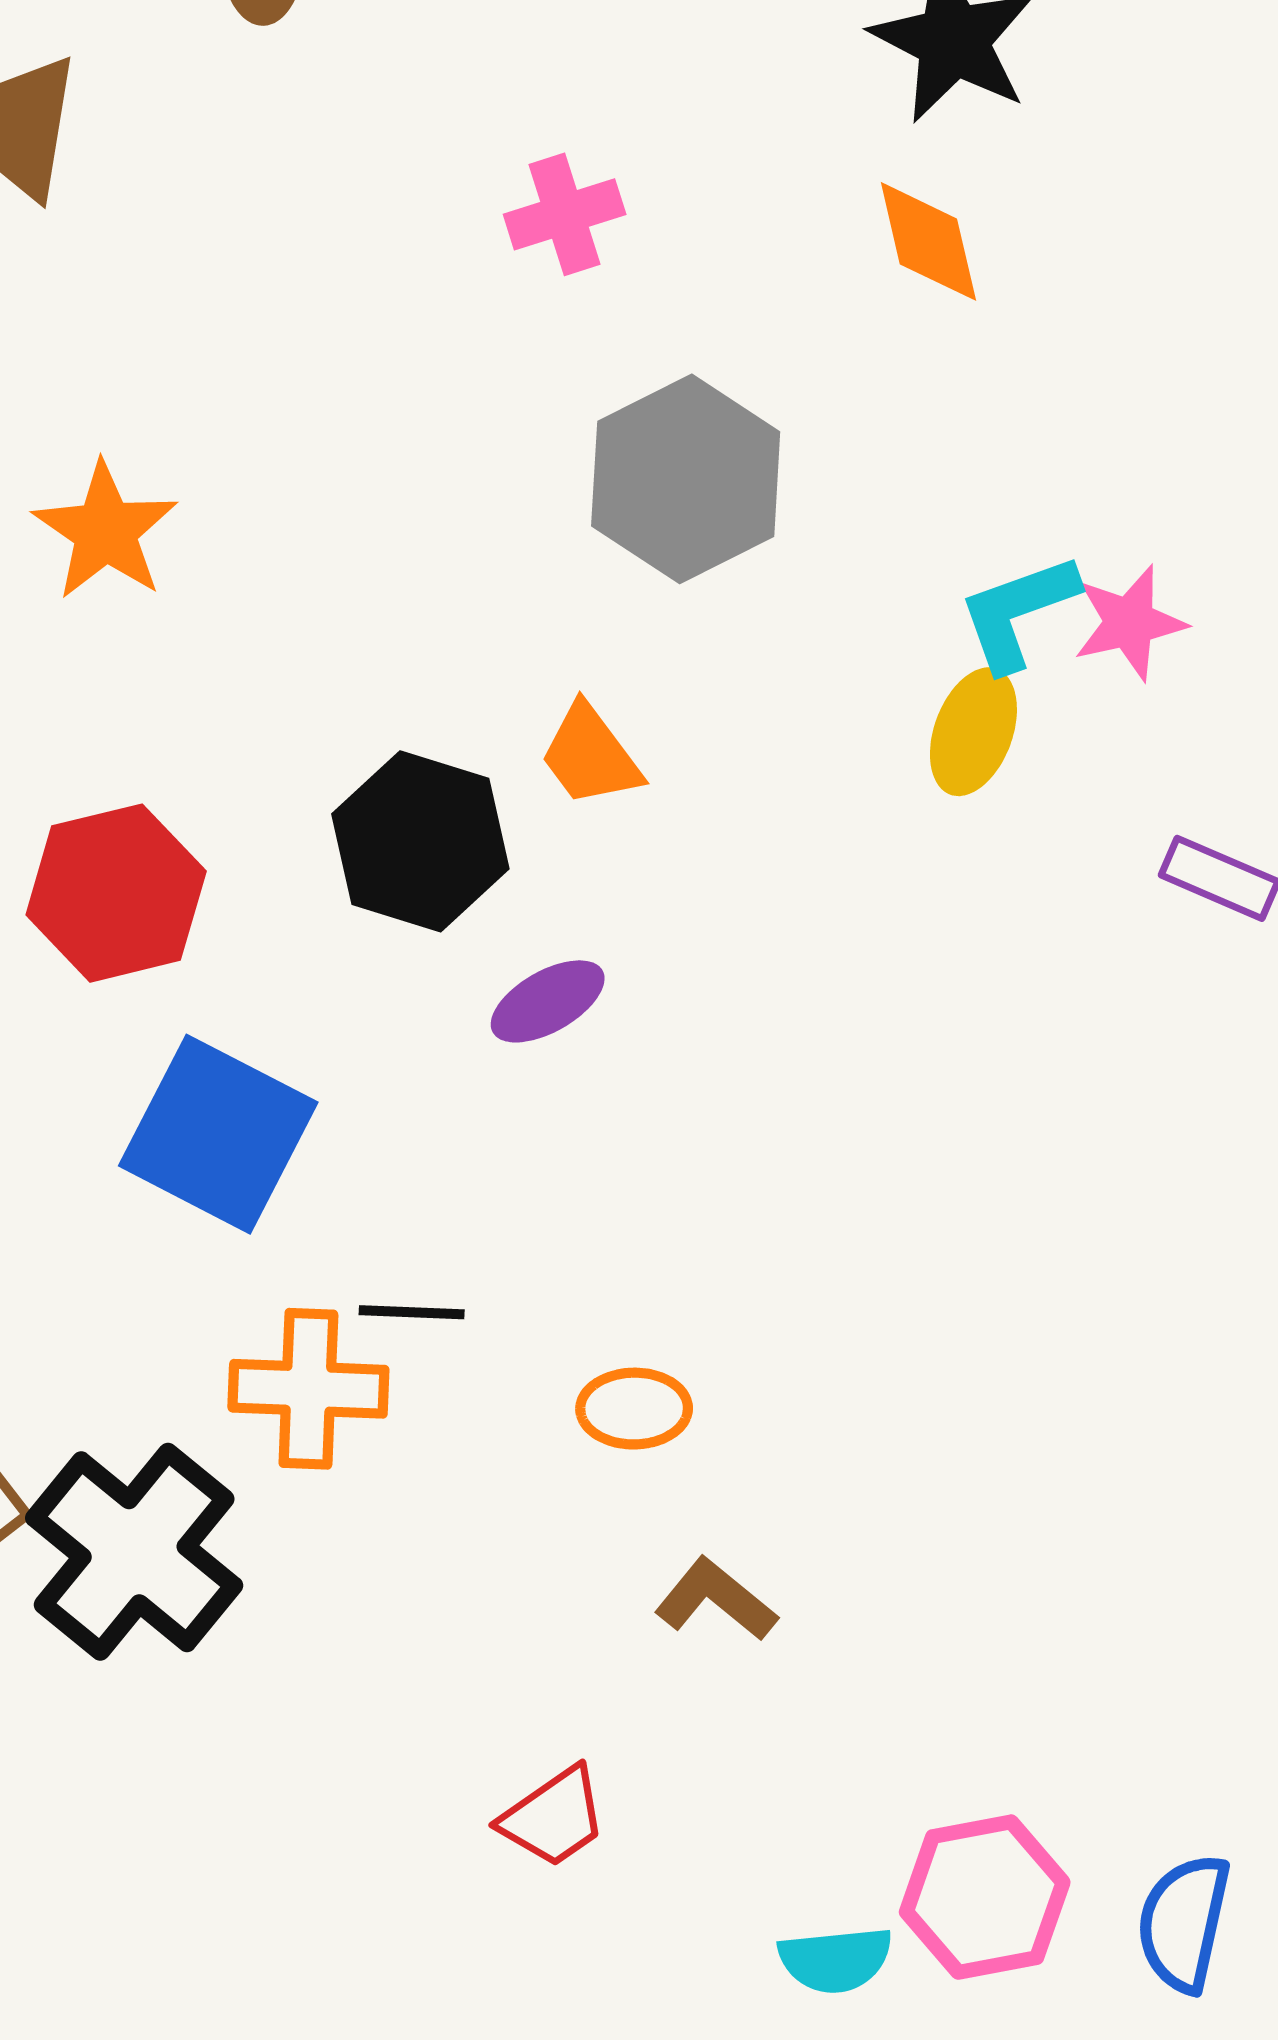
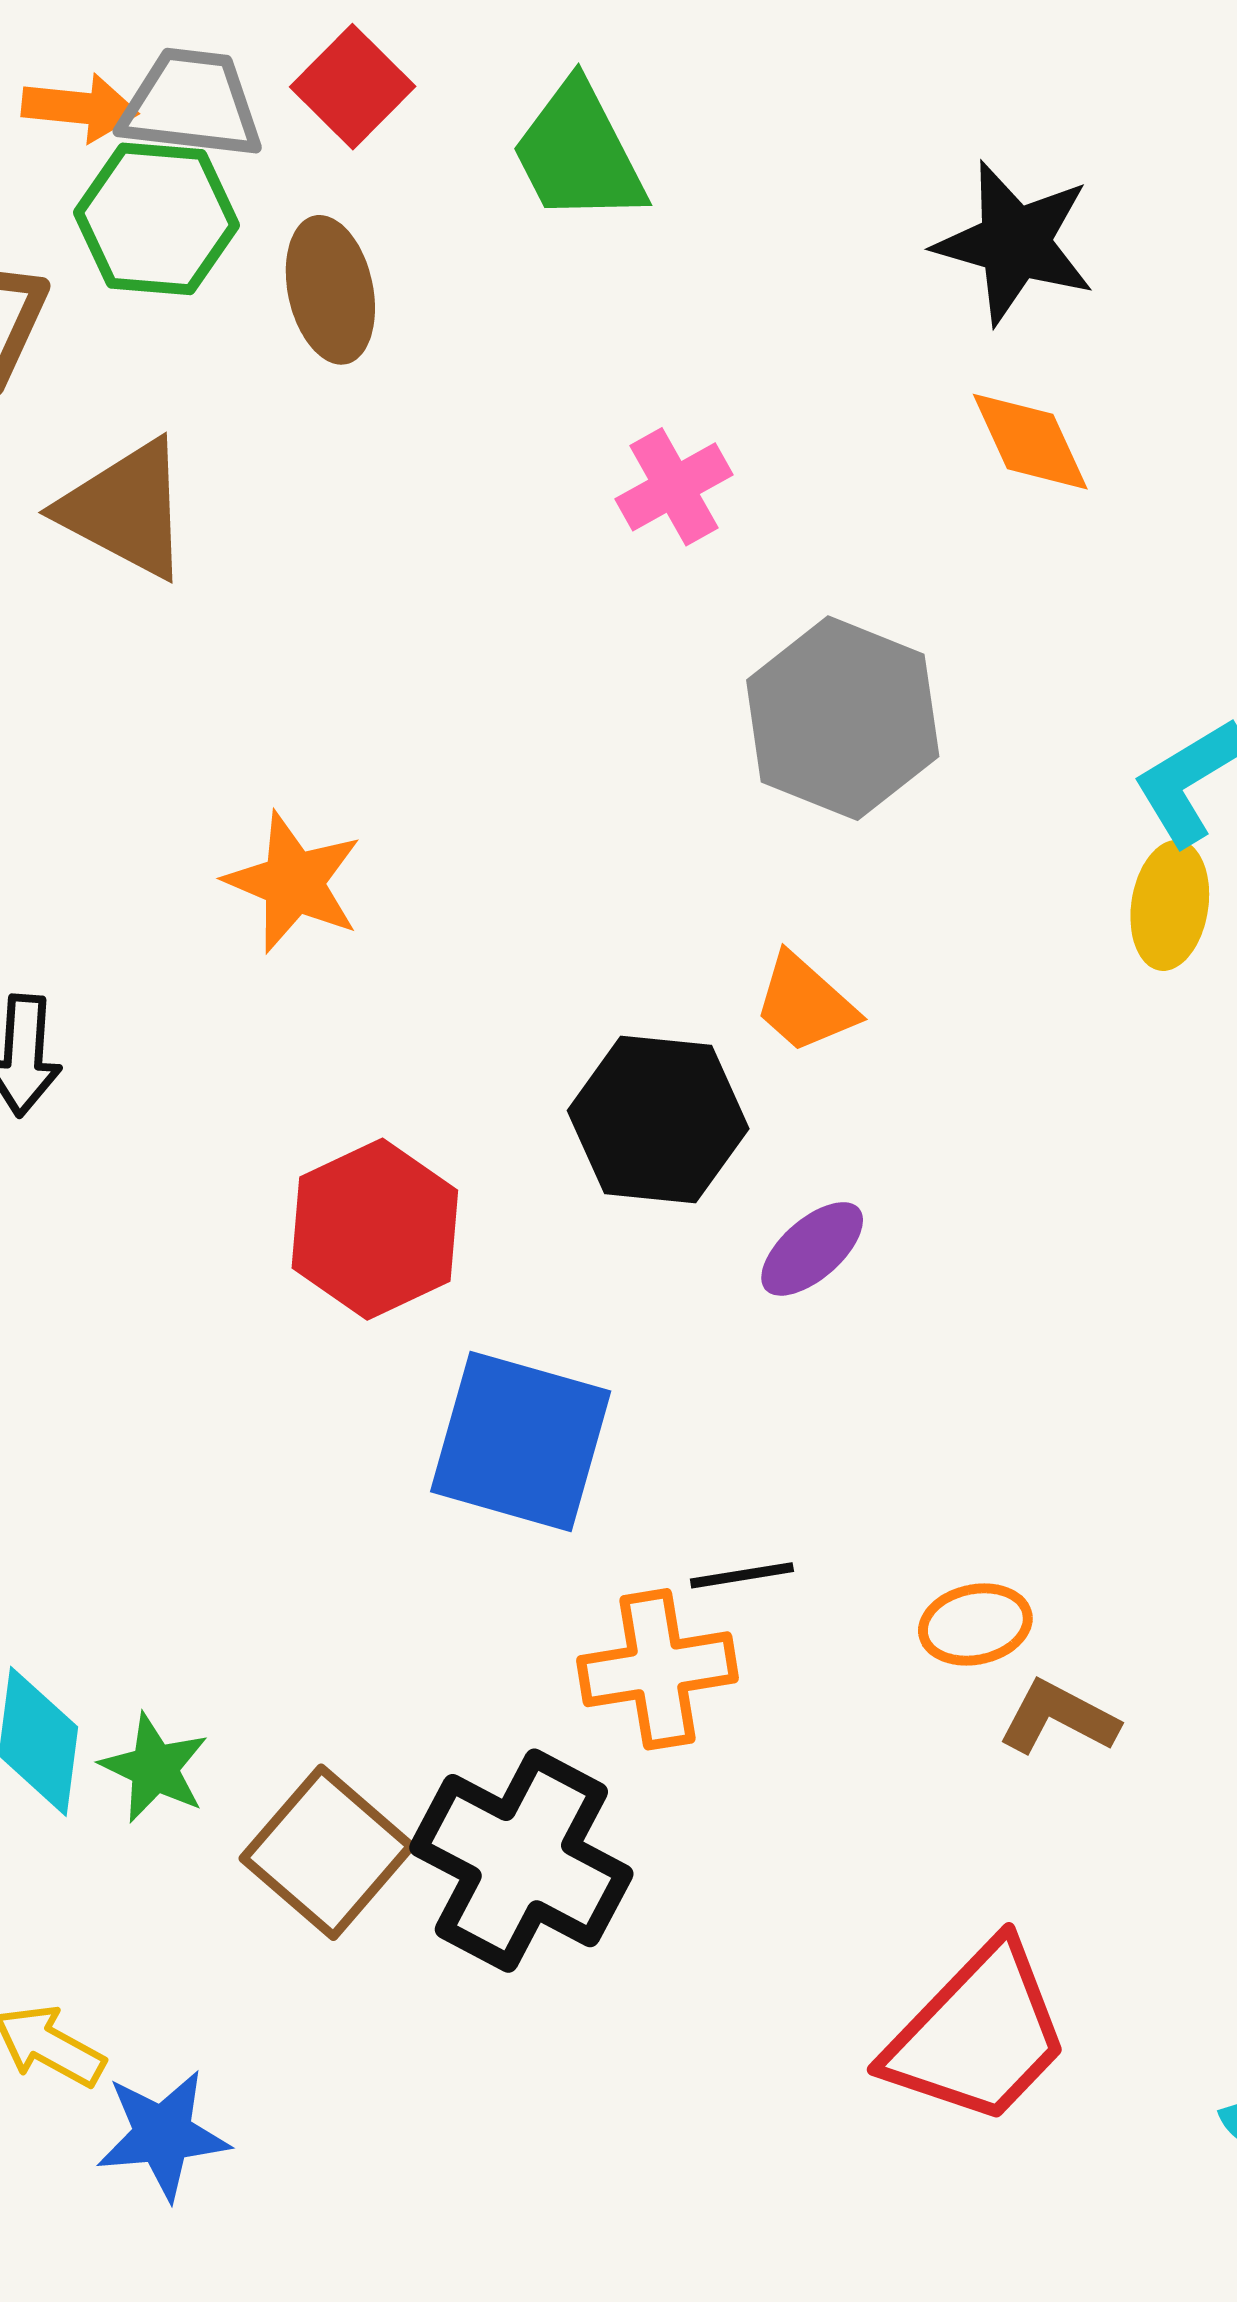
brown L-shape: (716, 1600) -> (1058, 1718), moved
red trapezoid: (554, 1817) -> (978, 2034), size x1.8

